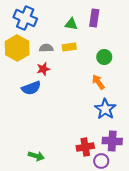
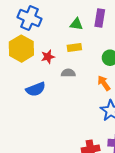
gray semicircle: (46, 48) -> (68, 73), moved
red star: (43, 69) -> (48, 57), moved

